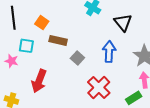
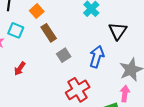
brown rectangle: (58, 40) -> (49, 33), turned 30
red arrow: (39, 81) -> (20, 69), size x0.6

